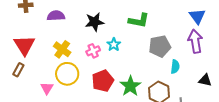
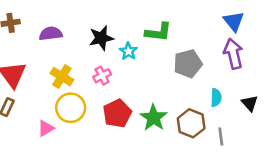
cyan star: (114, 45) -> (128, 51), moved
cyan semicircle: (175, 67) -> (216, 98), moved
black triangle: (205, 80) -> (250, 103), turned 40
pink triangle: (47, 88) -> (46, 128), turned 32

